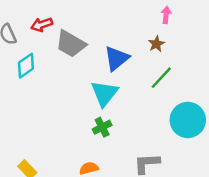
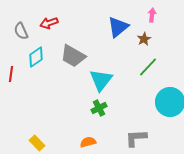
gray trapezoid: (71, 44) -> (73, 56), moved
blue triangle: (117, 58) -> (118, 27), moved

